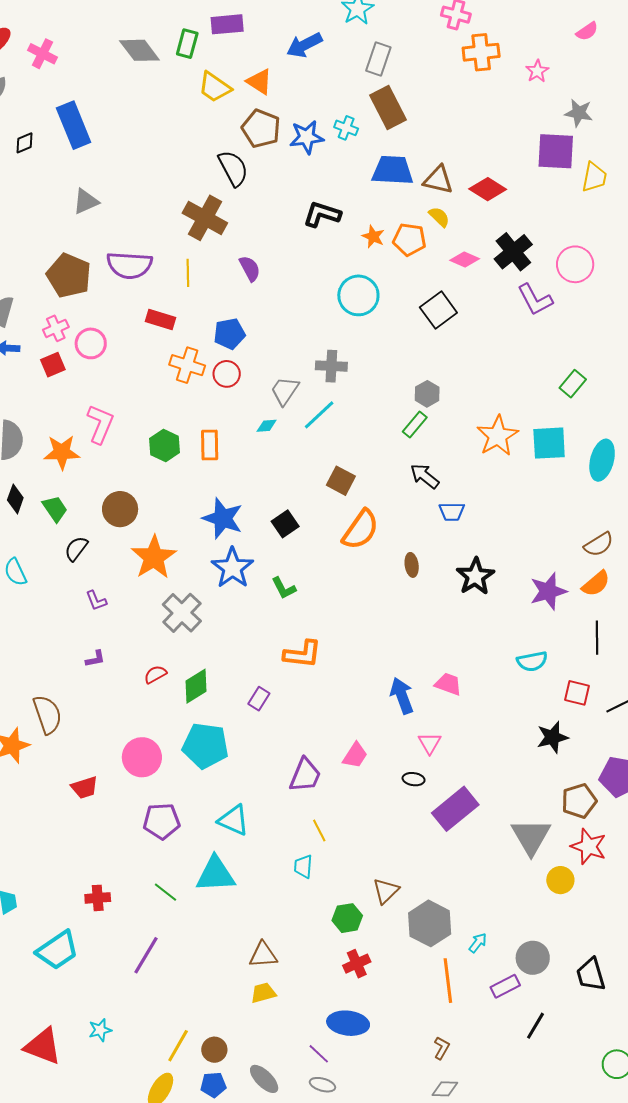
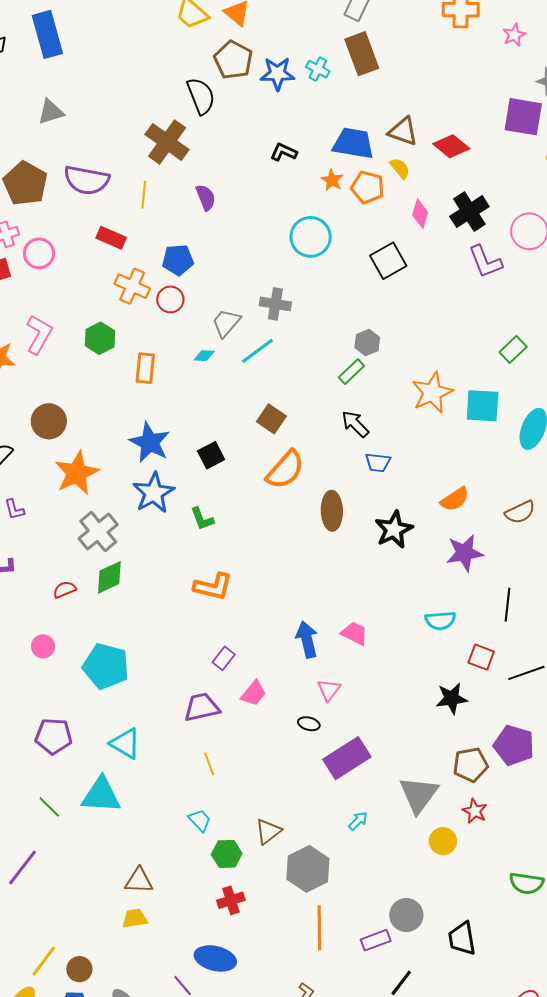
blue trapezoid: (393, 170) -> (353, 143), moved
black L-shape: (322, 214) -> (284, 152), size x0.7
pink diamond: (465, 259) -> (420, 214), turned 76
green hexagon: (165, 446) -> (100, 338), moved
brown ellipse: (412, 565) -> (332, 511), size x1.6
orange semicircle: (596, 584) -> (455, 499), moved
green diamond: (196, 686) -> (109, 577), moved
purple rectangle: (259, 699) -> (224, 658), moved
pink circle: (142, 757) -> (43, 646), moved, size x0.6
purple trapezoid: (305, 775) -> (202, 707), turned -132
red star: (589, 846) -> (475, 811), size x0.7
cyan trapezoid: (303, 866) -> (200, 820), moved, turned 125
cyan arrow: (478, 943) -> (358, 821), moved

